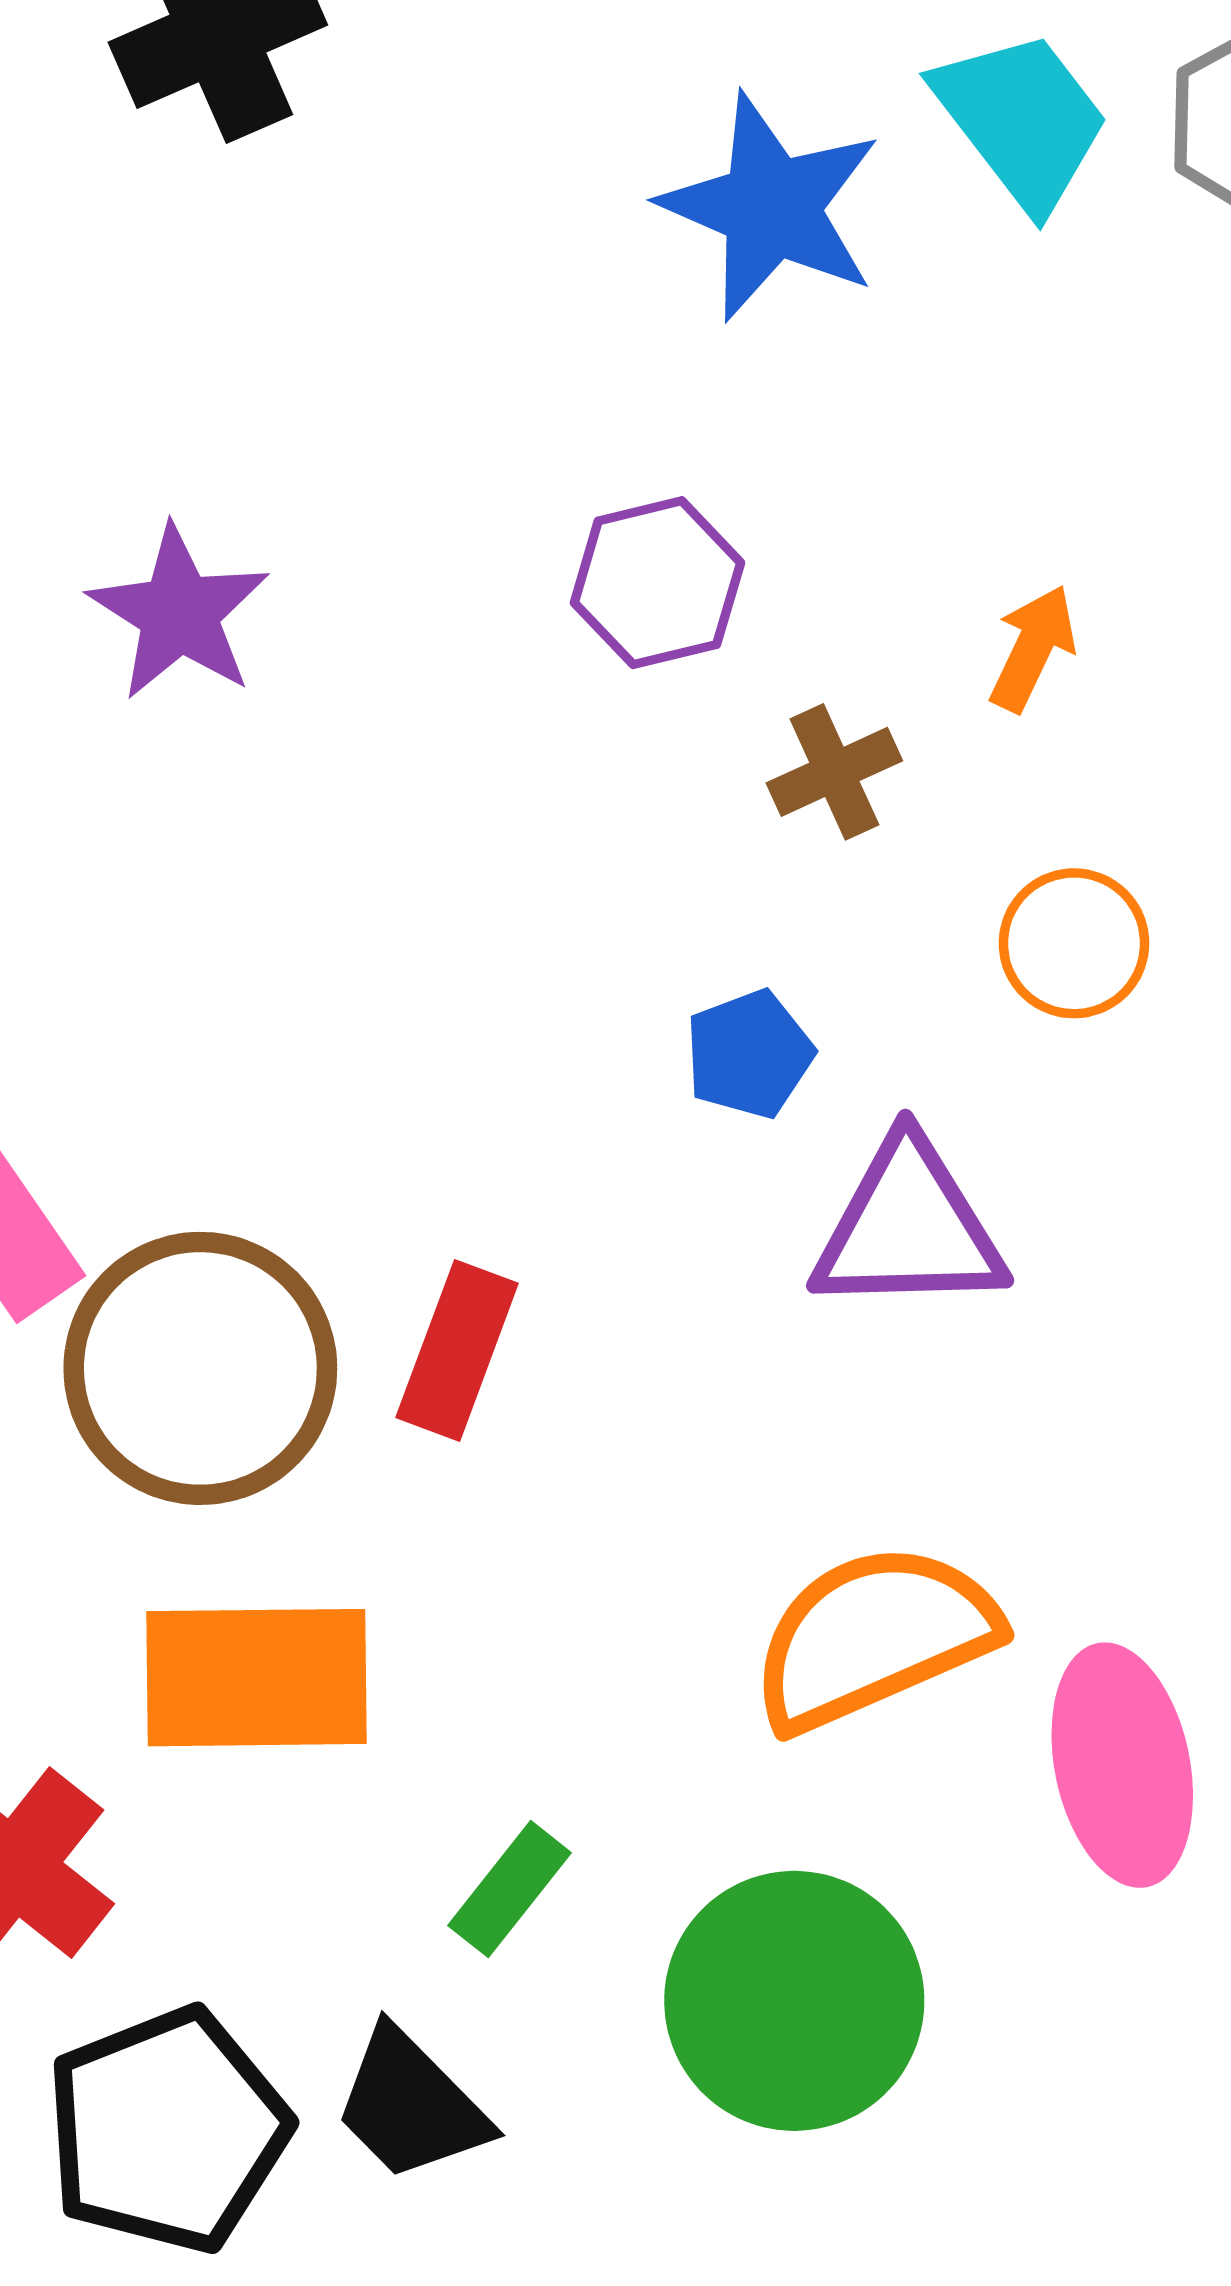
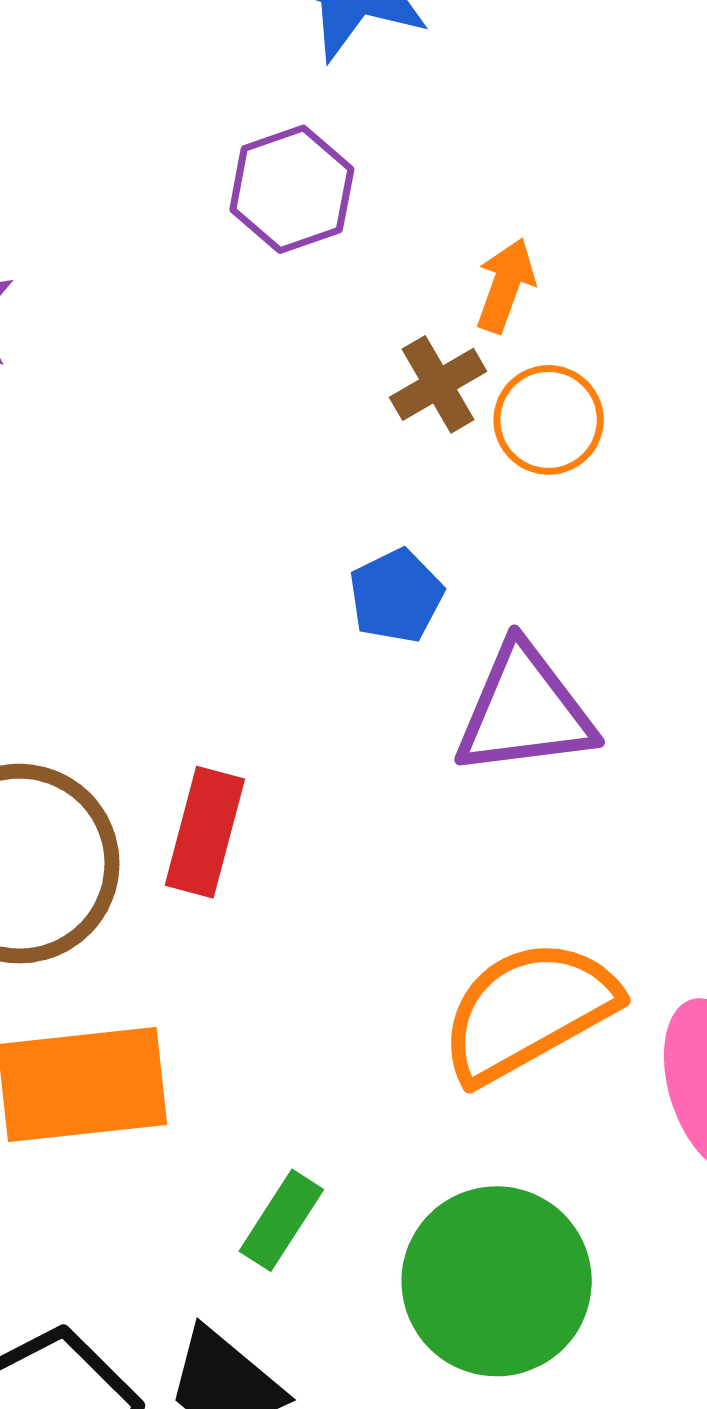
purple hexagon: (657, 583) -> (292, 189), moved
orange arrow: (1033, 648) -> (505, 285), moved
orange circle: (1074, 943) -> (549, 420), moved

